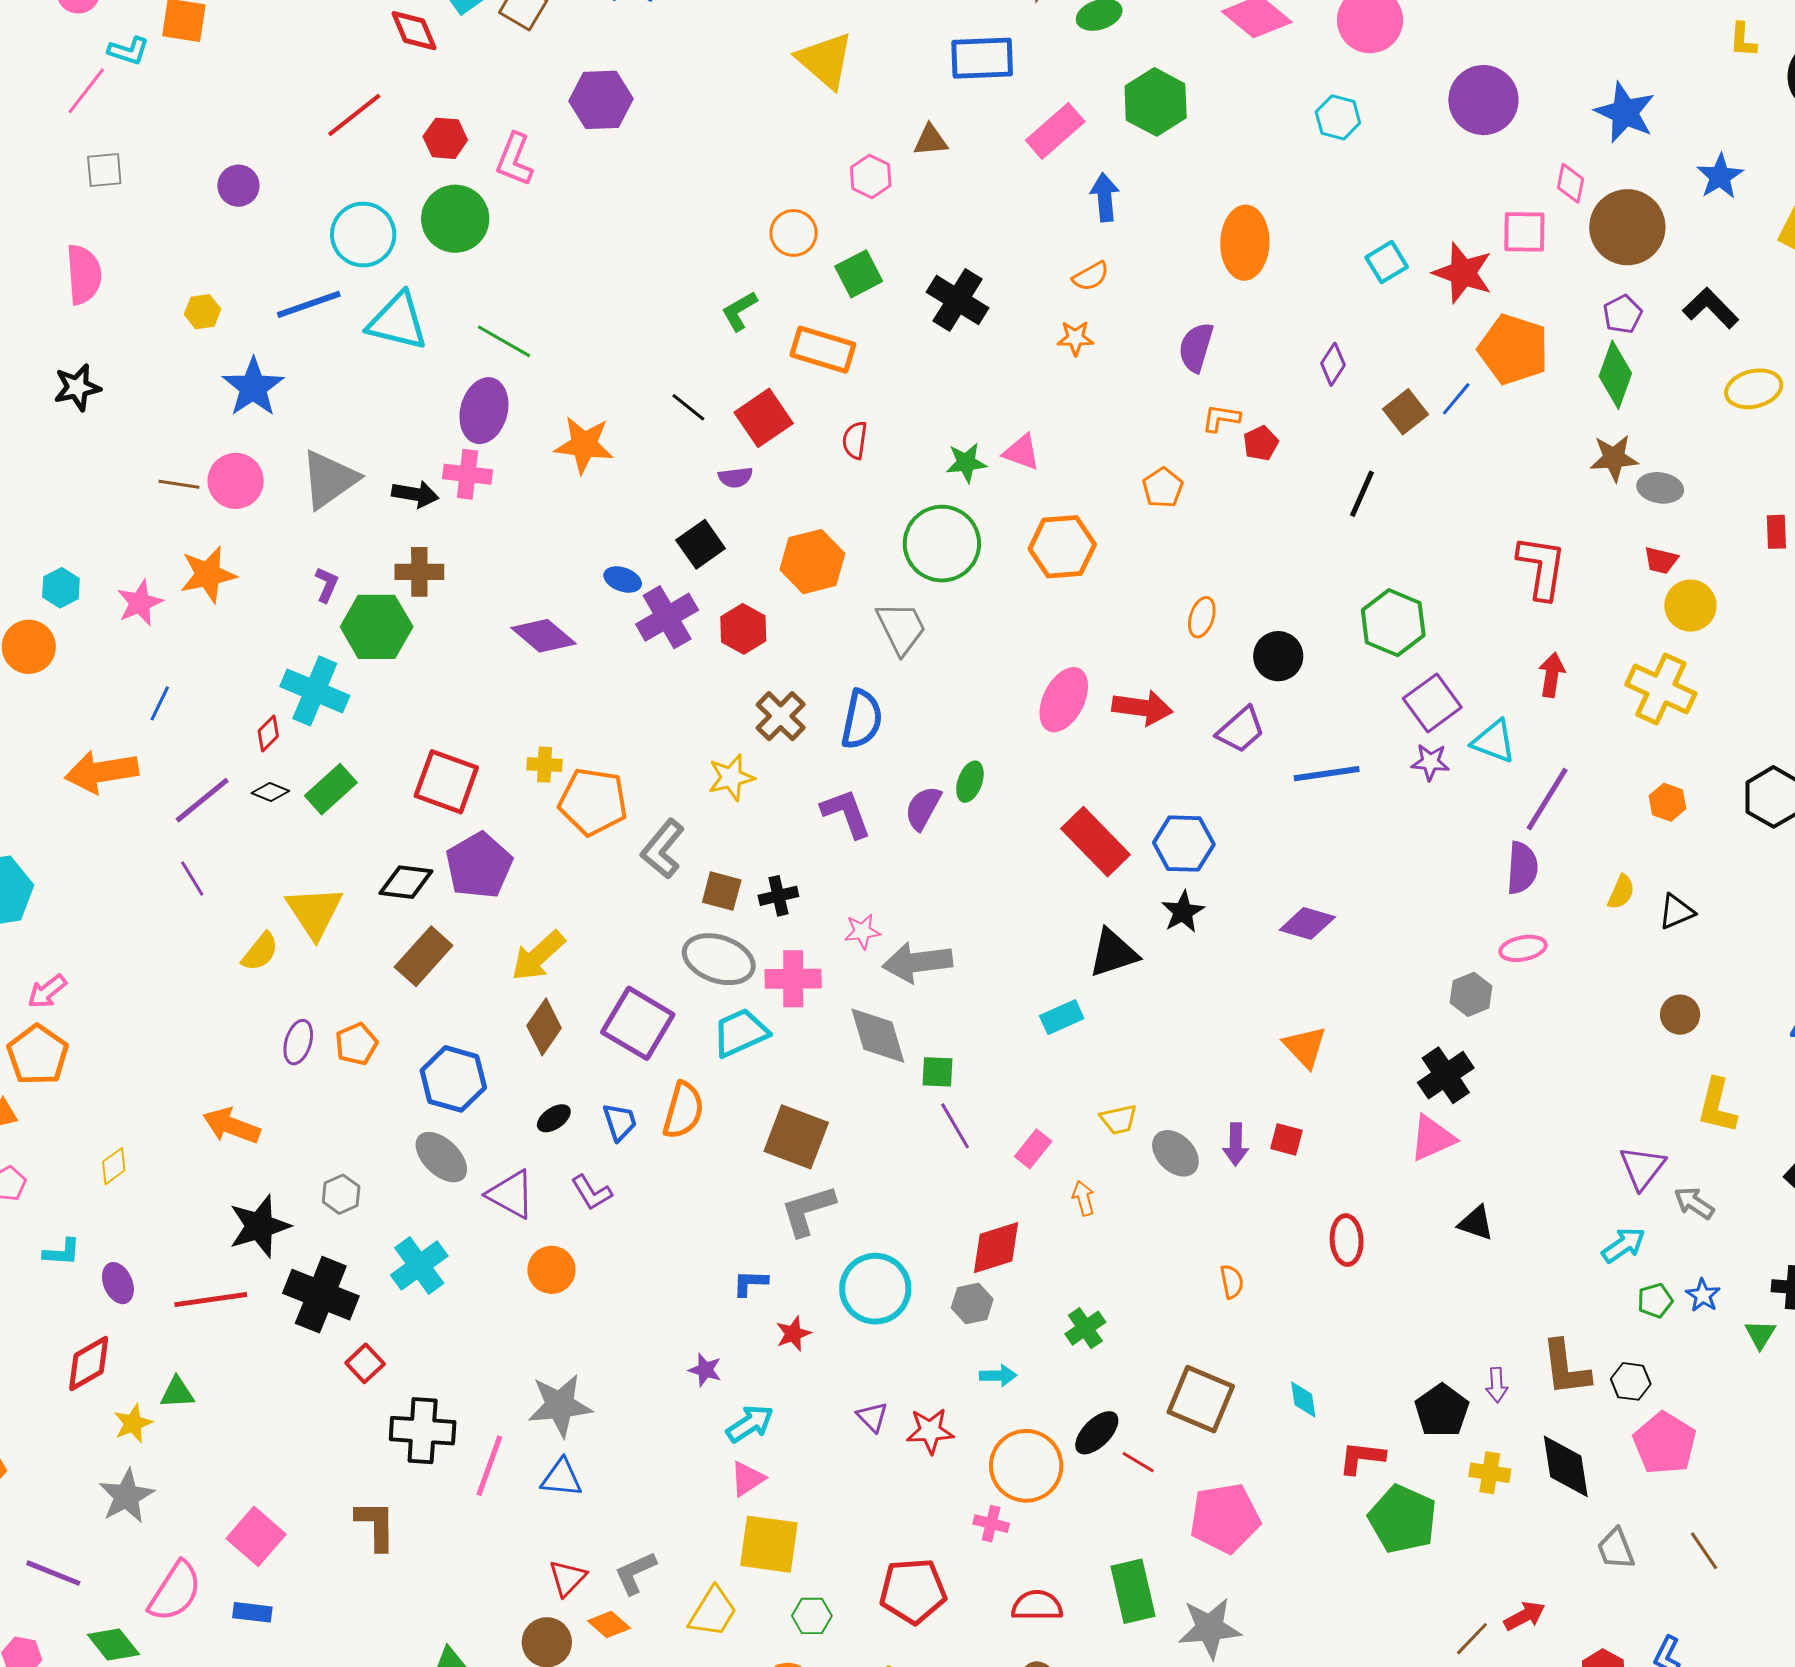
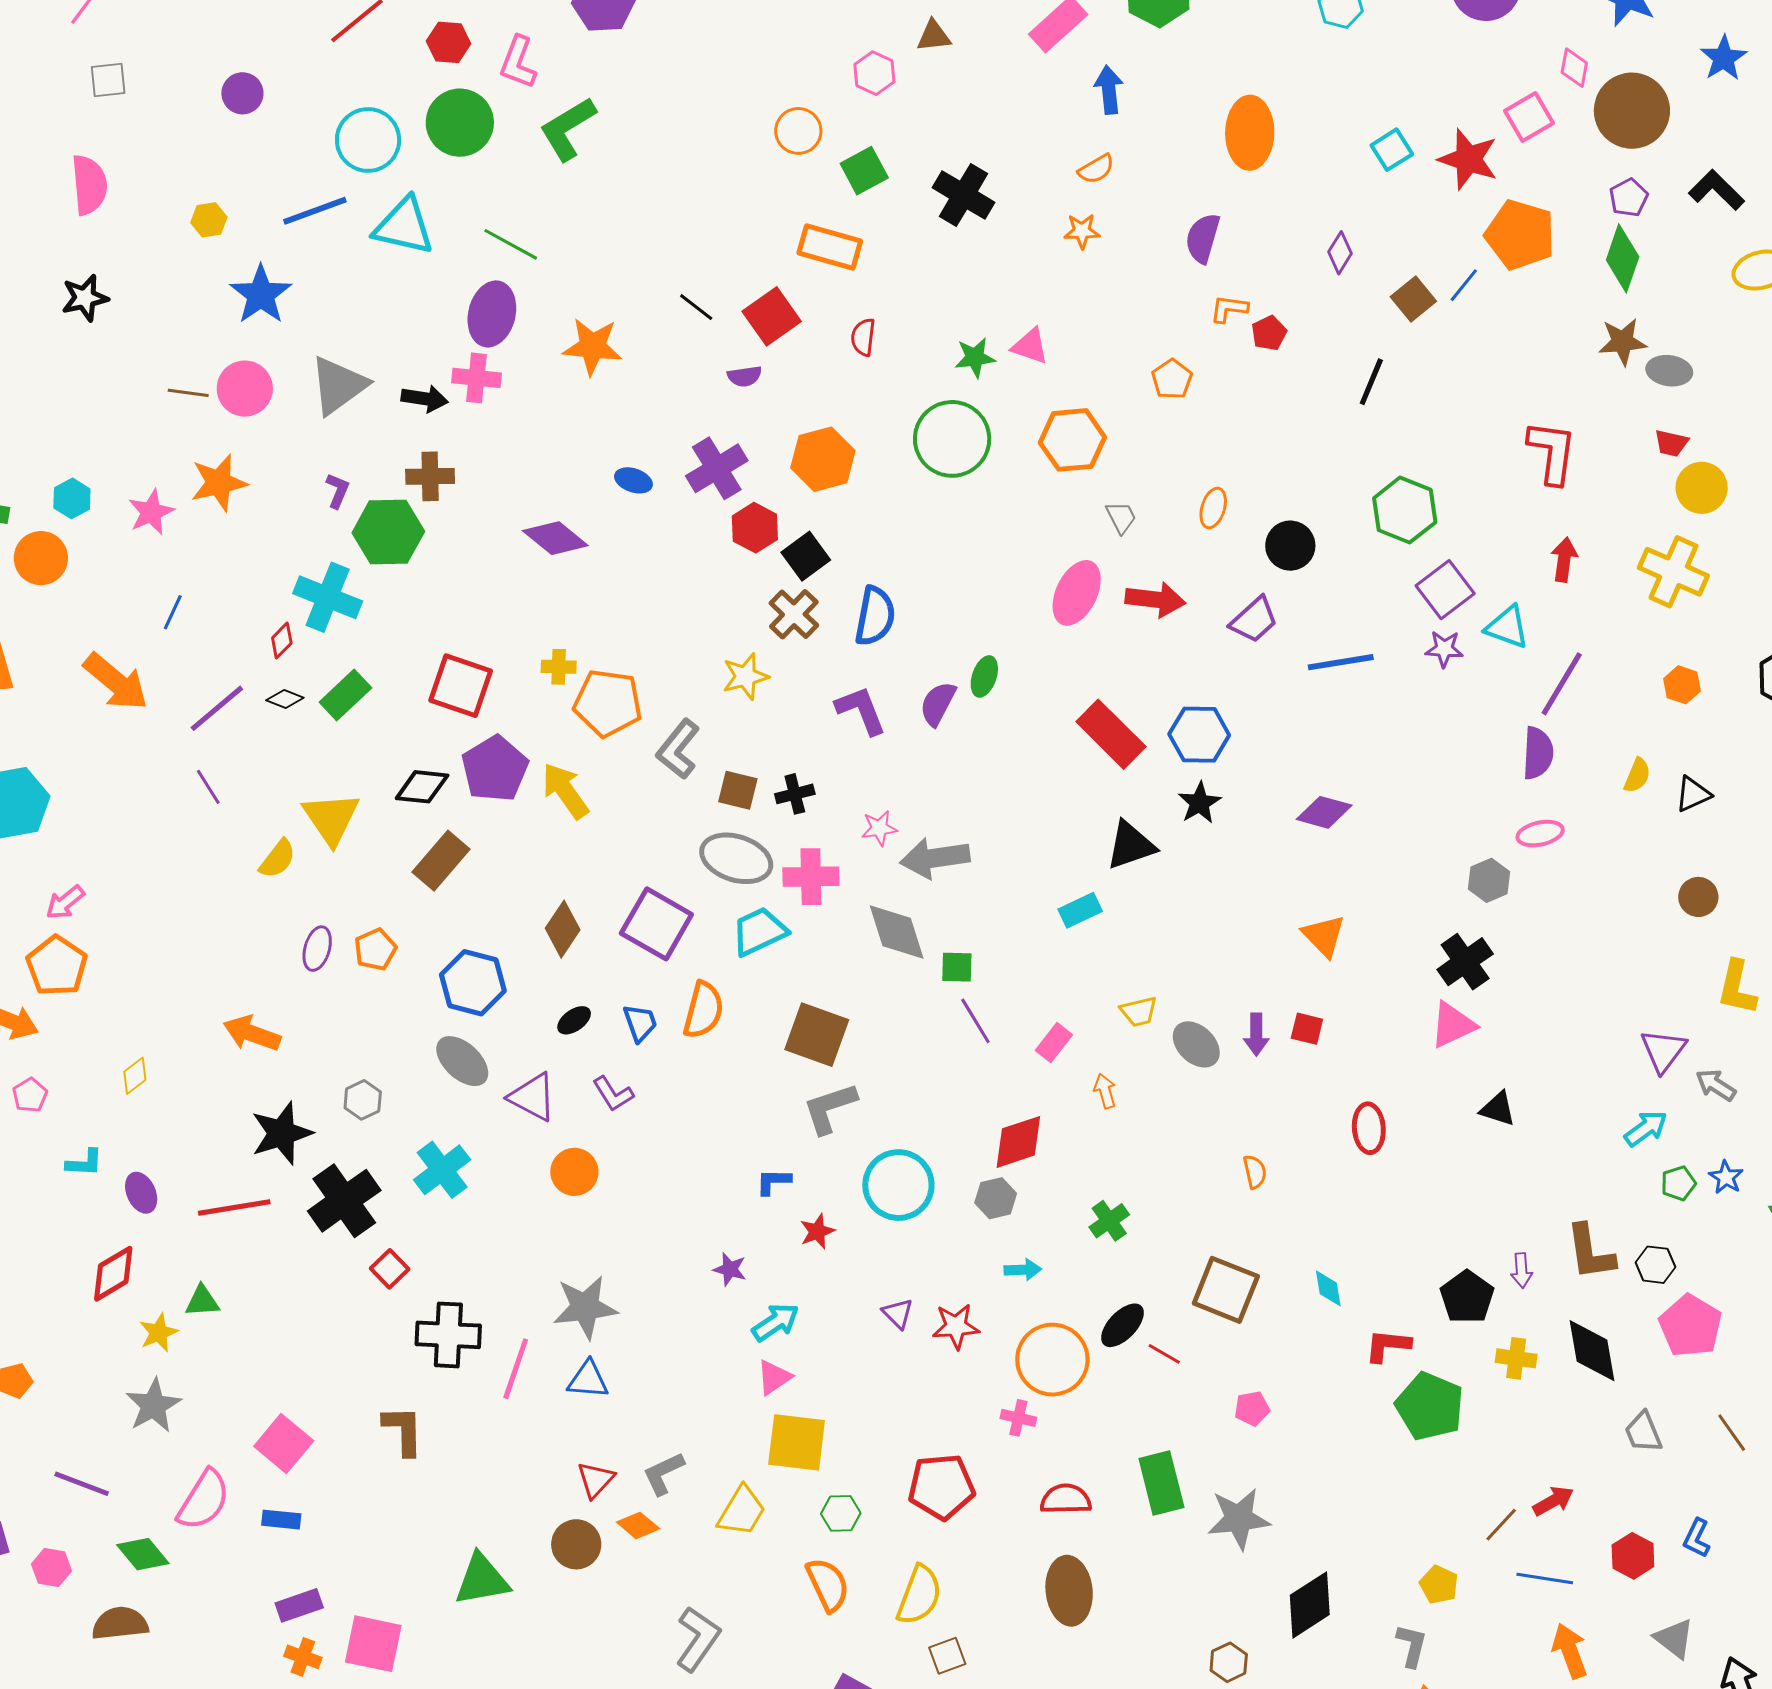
pink square: (1524, 232) -> (1529, 117), turned -30
green L-shape: (739, 311) -> (568, 129), moved, size x1.6
black square: (701, 544) -> (806, 556), moved
purple cross: (667, 617) -> (717, 468), moved
gray trapezoid: (901, 628) -> (1121, 517), moved, size x0.6
orange arrow: (102, 772) -> (116, 682), turned -130
yellow arrow: (538, 956) -> (565, 791), moved, turned 98
black cross: (321, 1295) -> (344, 1201), turned 34
pink pentagon: (1225, 1518) -> (1252, 1408), size x0.5

